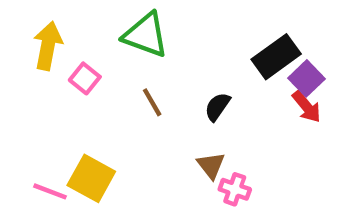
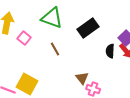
black rectangle: (276, 57) -> (88, 28), moved
black semicircle: (217, 107) -> (110, 51), moved, turned -32

